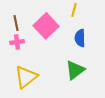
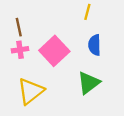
pink square: (46, 26) -> (54, 51), moved

